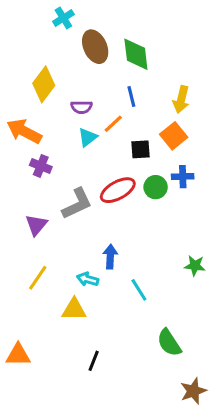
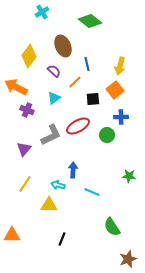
brown ellipse: (95, 47) -> (63, 46), moved
green diamond: (136, 54) -> (90, 21), moved, turned -45
purple semicircle: (82, 107) -> (54, 71), turned -136
cyan triangle: (88, 137) -> (54, 98), moved
green circle: (156, 187) -> (107, 135), moved
cyan line: (139, 290) -> (92, 192), turned -35

